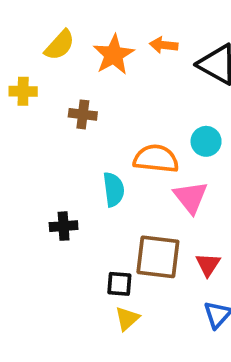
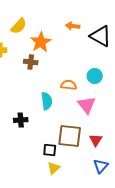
orange star: (114, 55) -> (41, 42), moved
orange semicircle: (156, 159) -> (69, 85), size x0.7

